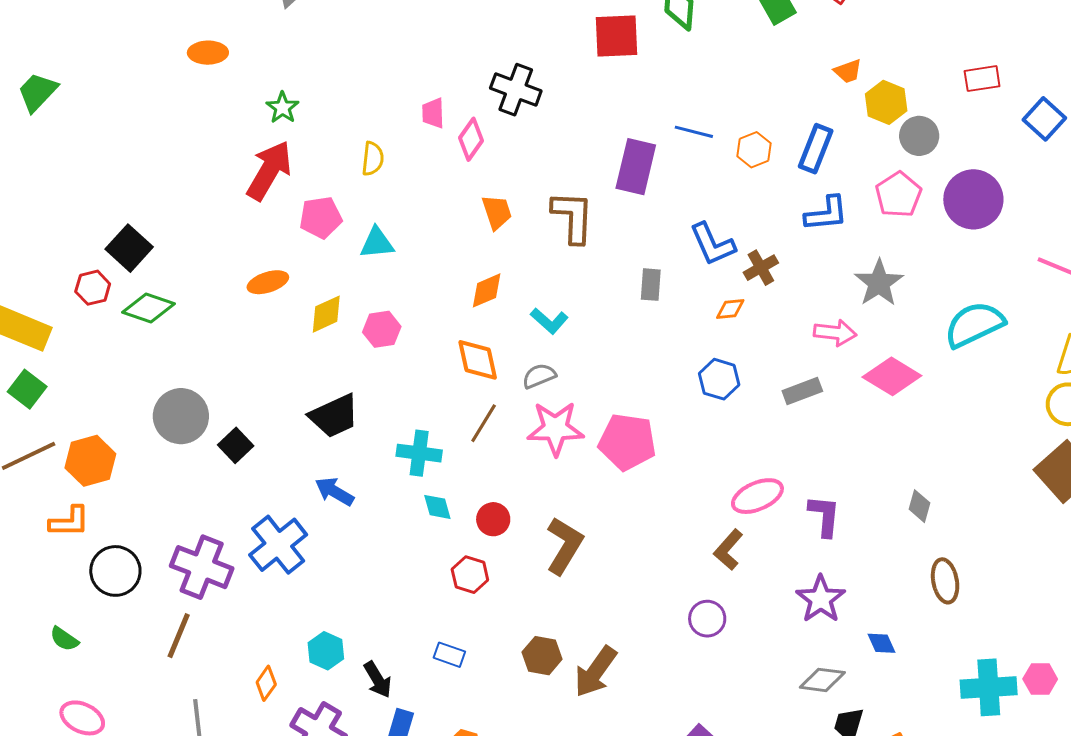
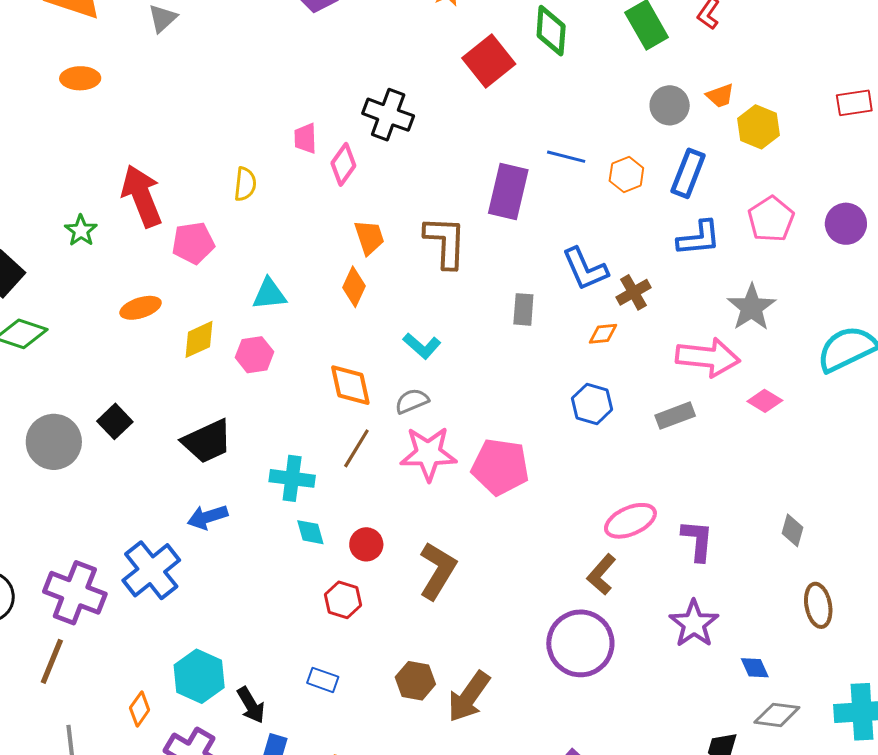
red square: (616, 36) -> (489, 61), turned -36
green star: (282, 108) -> (81, 231), moved
gray circle: (919, 136) -> (670, 105), moved
red arrow: (269, 170) -> (142, 196), turned -52
purple circle: (973, 199) -> (846, 224), size x0.7
cyan triangle: (377, 243) -> (269, 294), moved
orange diamond: (487, 290) -> (354, 287), moved, turned -42
pink arrow: (835, 333) -> (708, 357), size x1.5
pink diamond: (892, 376) -> (765, 401), size x0.6
black square: (236, 445) -> (115, 421), moved
blue arrow: (334, 492) -> (207, 517), turned -48
purple circle: (707, 619) -> (580, 643), size x1.8
cyan hexagon: (326, 651) -> (199, 676), size x1.4
gray diamond: (822, 680) -> (777, 715), moved

